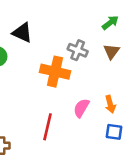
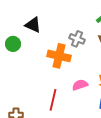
pink semicircle: (81, 108) -> (80, 85), turned 42

